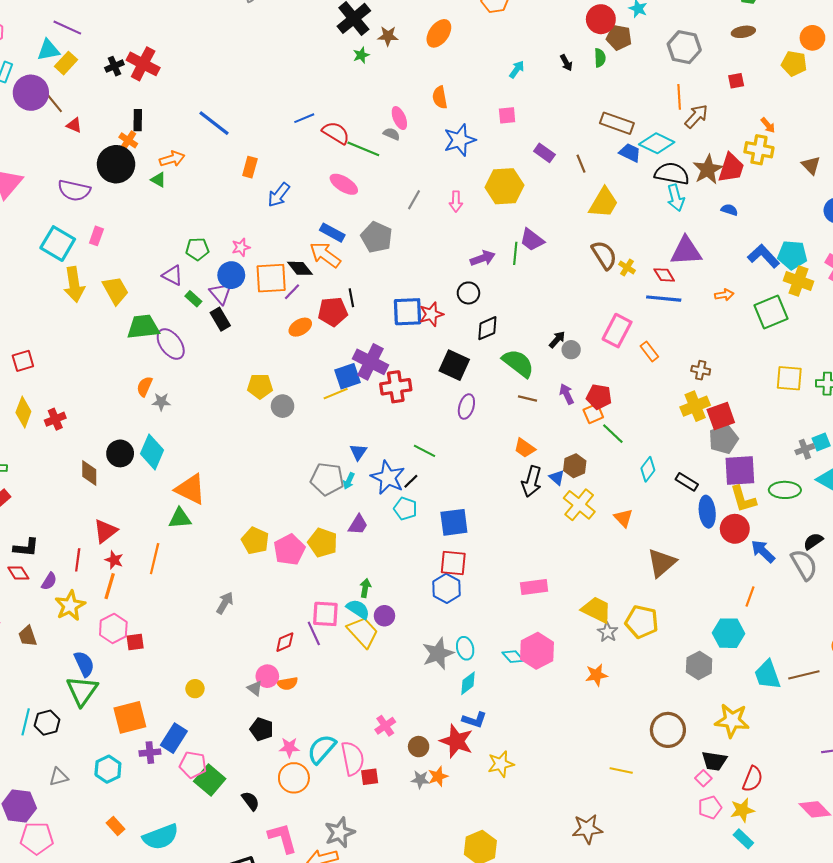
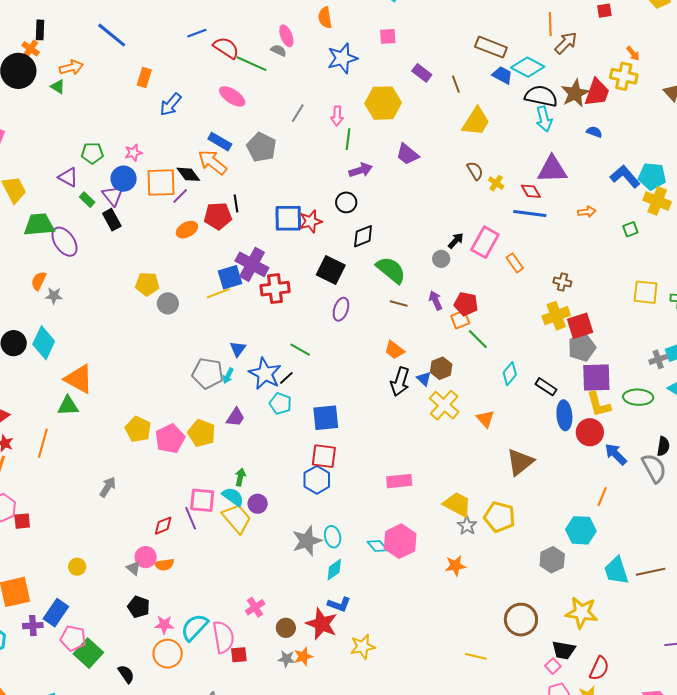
green line: (515, 253) -> (348, 139), moved
brown semicircle: (604, 255) -> (475, 171), size x0.7
green square: (771, 312) -> (630, 229), size x0.5
black arrow: (557, 340) -> (456, 241), moved
black semicircle: (813, 541) -> (663, 446), turned 132

